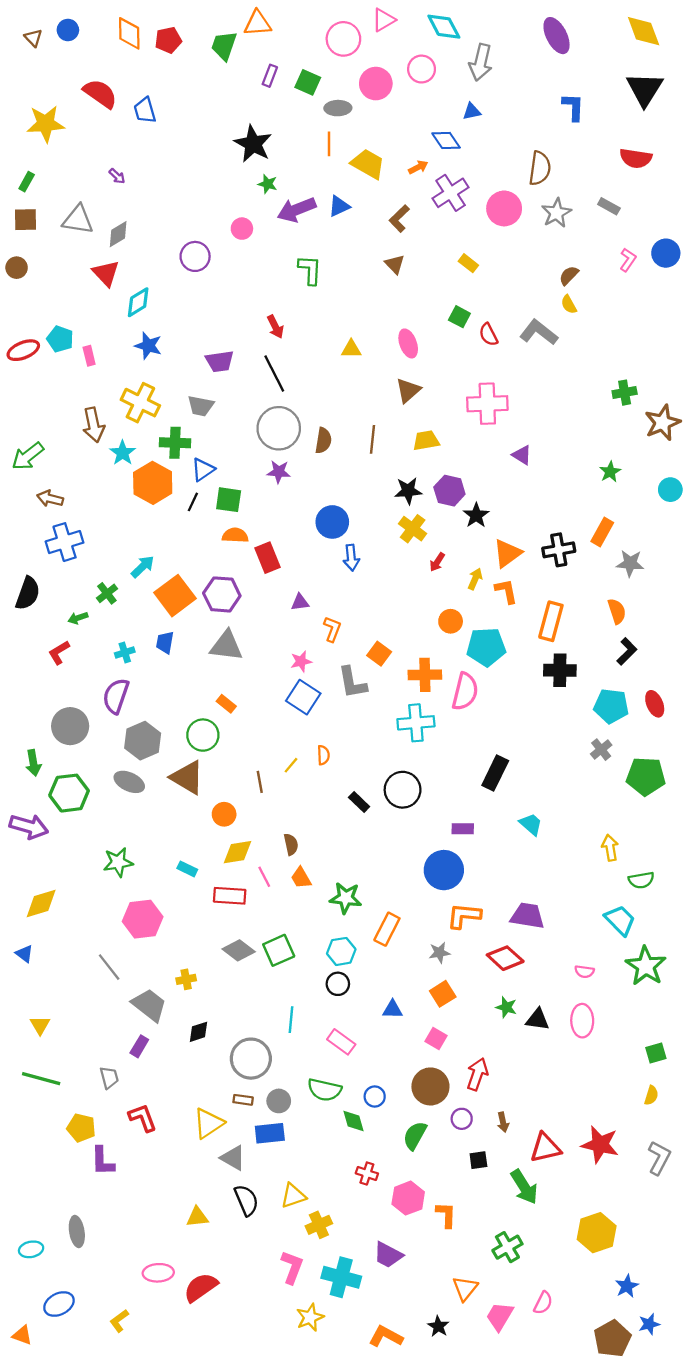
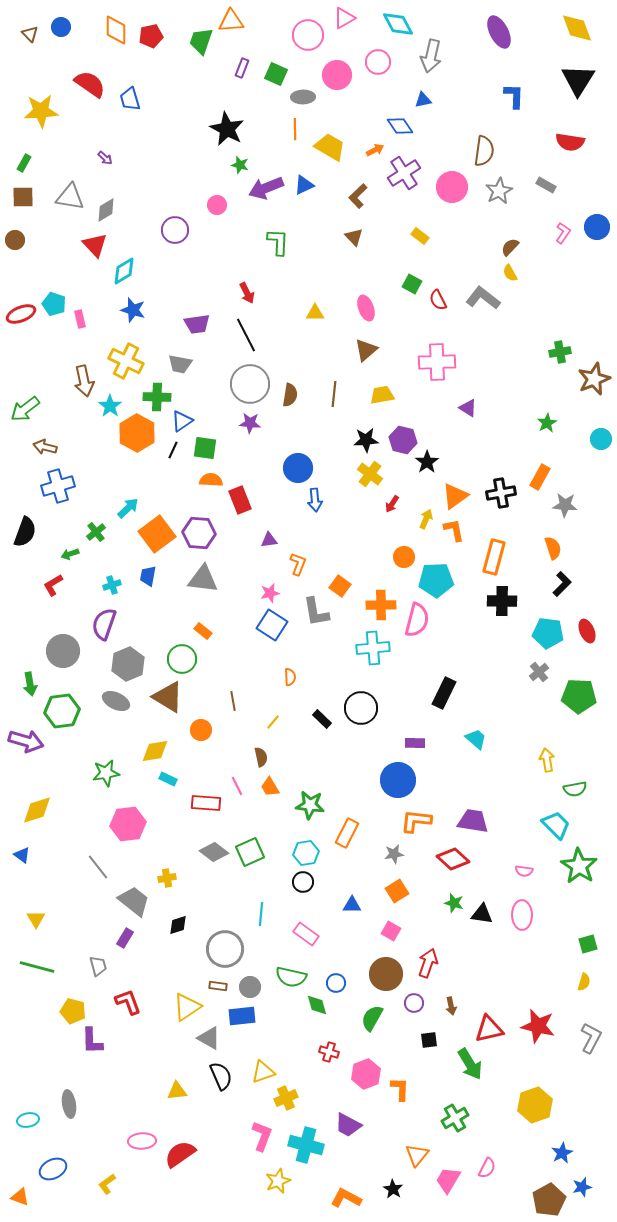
yellow line: (291, 765) -> (273, 722), moved
yellow diamond: (237, 852) -> (155, 751), moved

